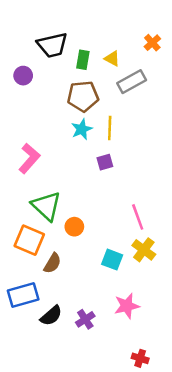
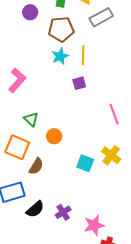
purple circle: (23, 76) -> (30, 12), moved
green triangle: (46, 206) -> (31, 119), size x0.6
pink line: (138, 217) -> (114, 114), moved
pink star: (127, 306) -> (94, 225), moved

